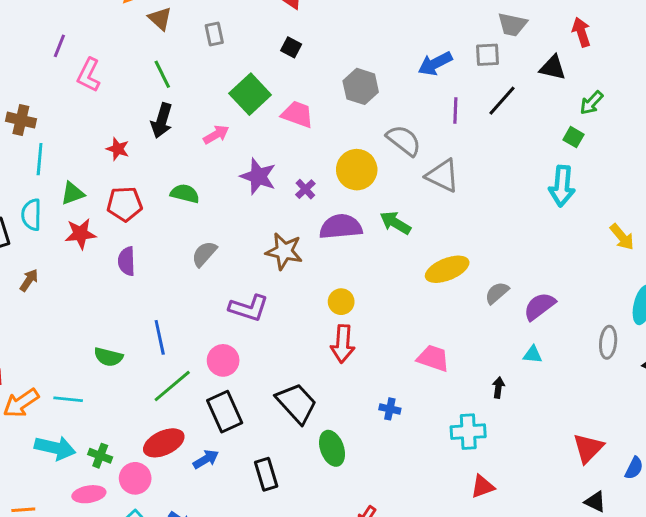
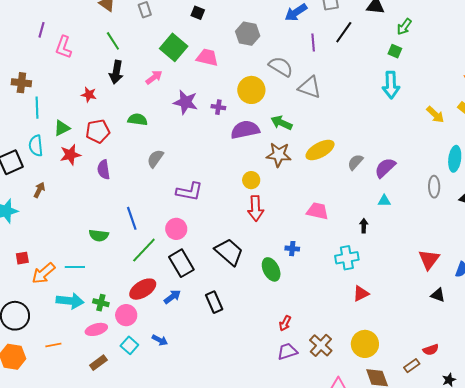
purple cross: (305, 189) -> (218, 107), turned -32
brown star: (284, 251) -> (279, 155), moved
green ellipse: (332, 448) -> (271, 269), moved

